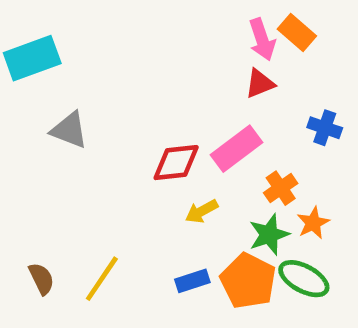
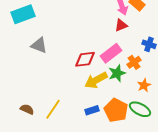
orange cross: (281, 188) -> (134, 62), moved
yellow arrow: (202, 211) -> (96, 80), size x1.6
green star: (269, 235) -> (117, 73), moved
brown semicircle: (41, 279) -> (27, 109), turned -40

